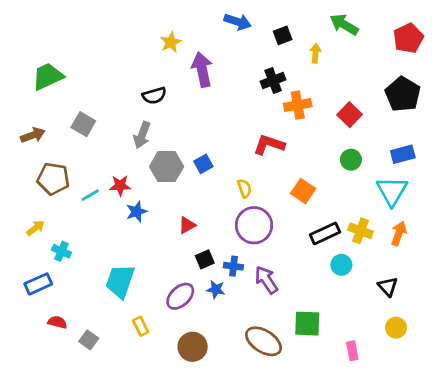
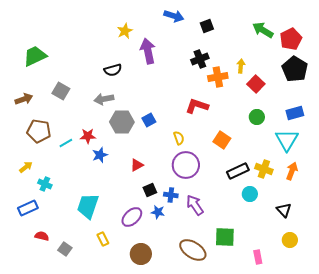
green arrow: (344, 25) -> (263, 30), moved
red pentagon: (408, 38) -> (291, 39), moved
yellow arrow: (315, 53) -> (241, 66), moved
gray arrow: (142, 135) -> (104, 99), turned 60

